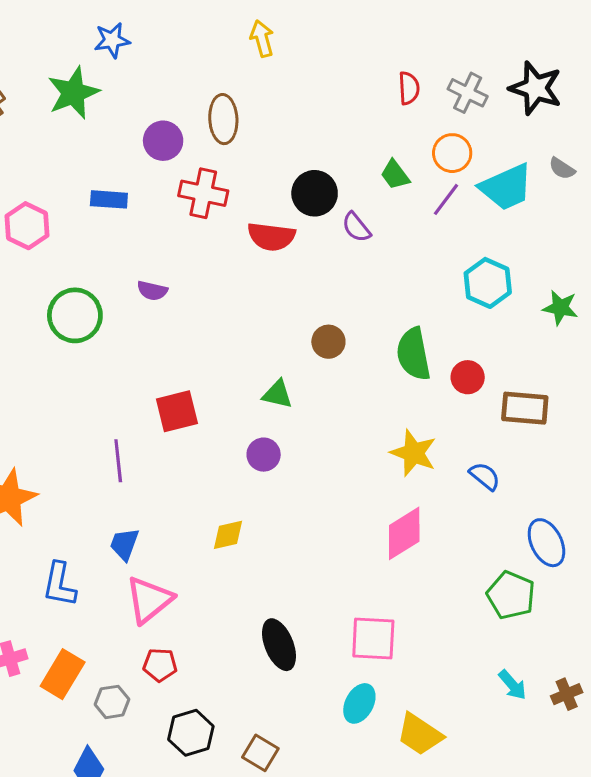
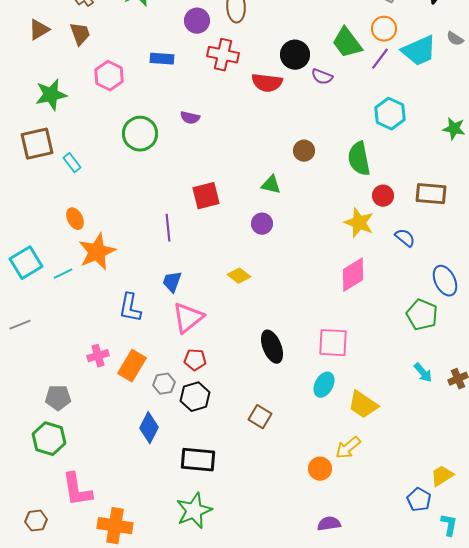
green trapezoid: (395, 175) -> (347, 43), size x1.6
purple semicircle: (356, 227) -> (322, 77), turned -30
cyan hexagon: (488, 283) -> (390, 114), moved
red circle: (468, 377) -> (383, 196), moved
yellow diamond: (228, 535) -> (239, 276), turned 50
black hexagon: (191, 733) -> (195, 397), moved

